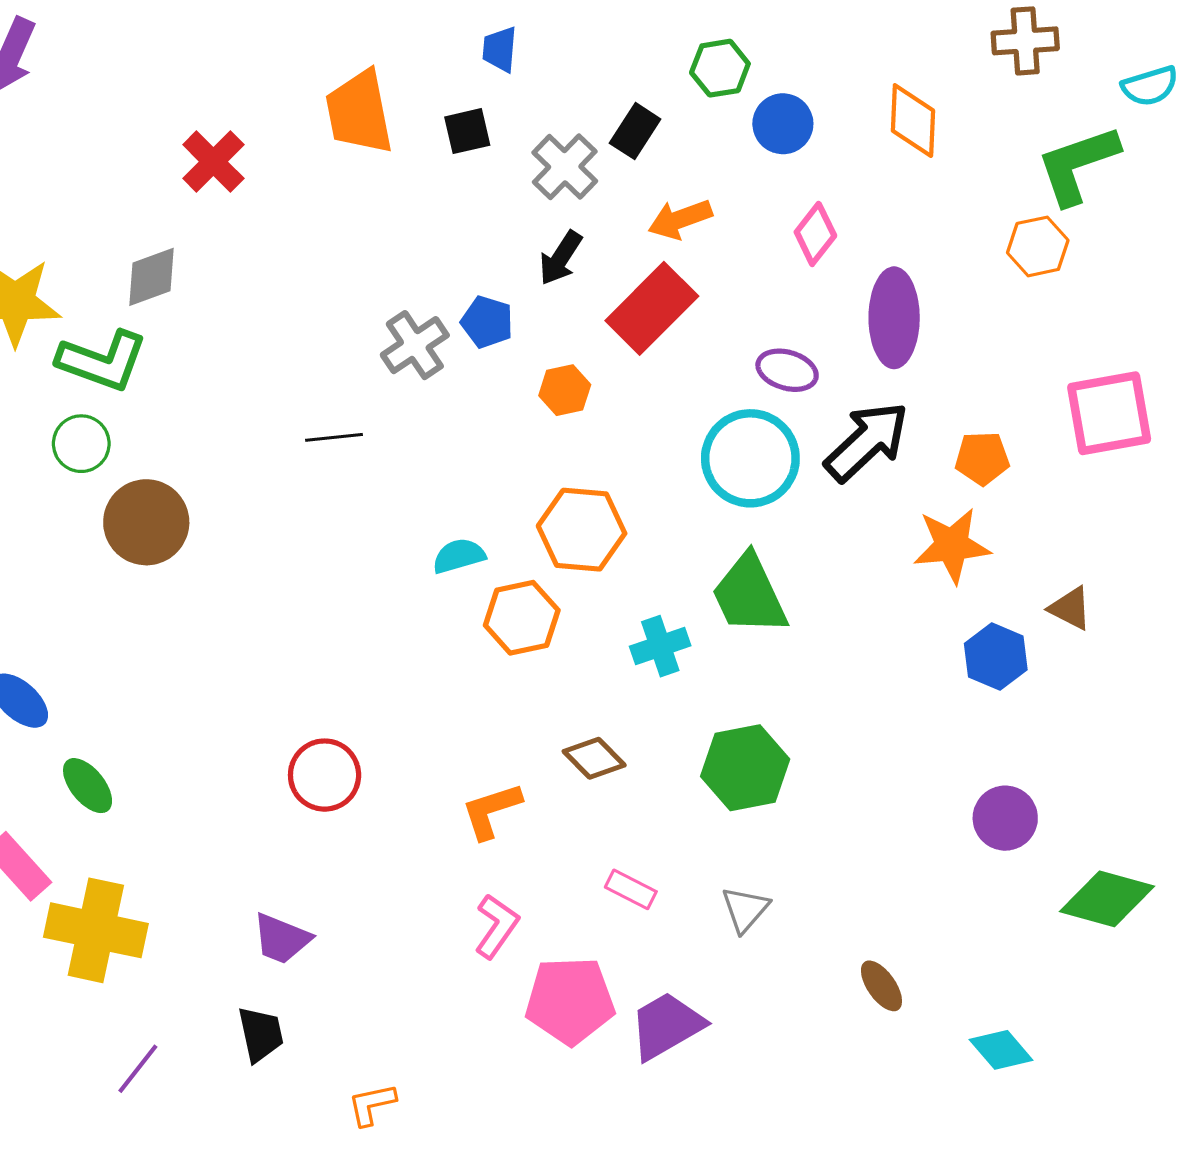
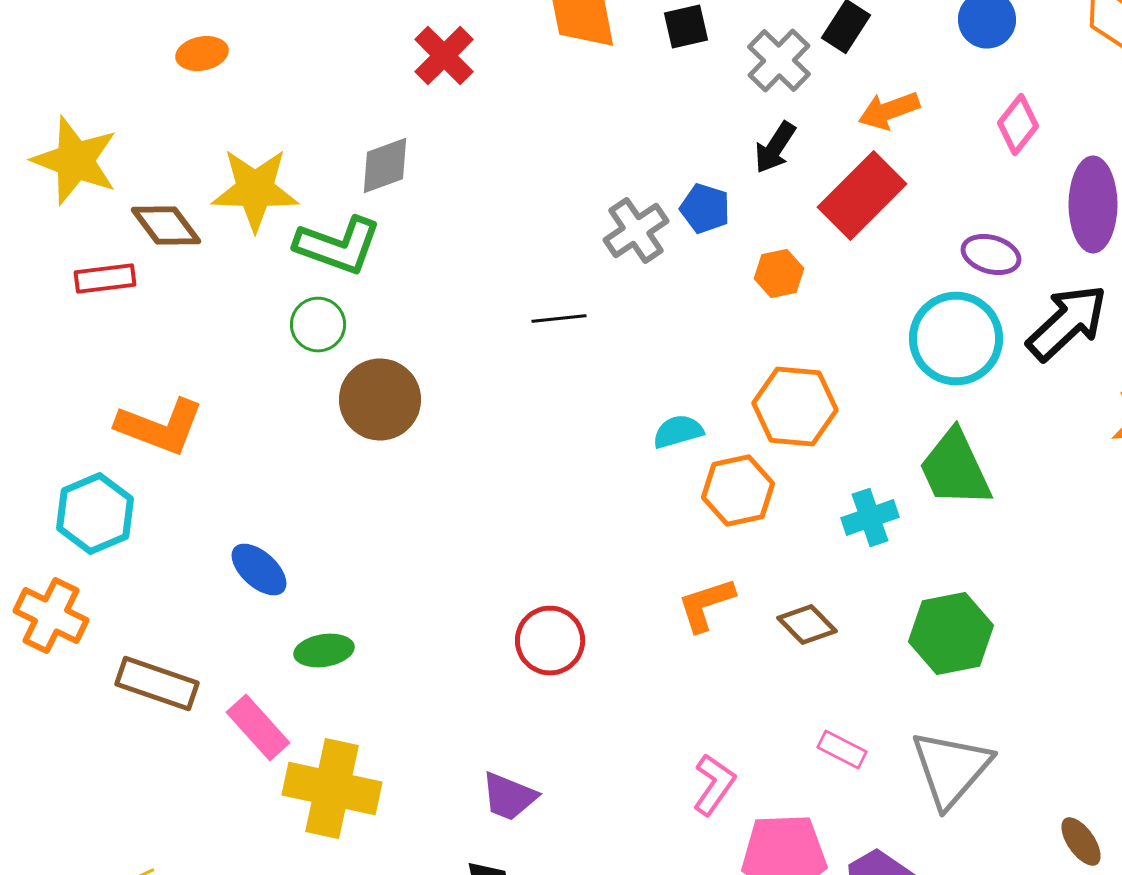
green ellipse: (88, 786) -> (324, 650), turned -60
orange L-shape: (491, 811) -> (706, 604), moved
gray triangle: (745, 909) -> (951, 768), size x1.8

